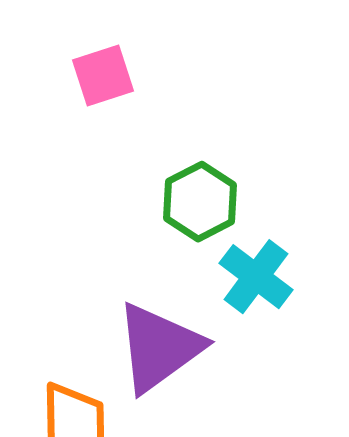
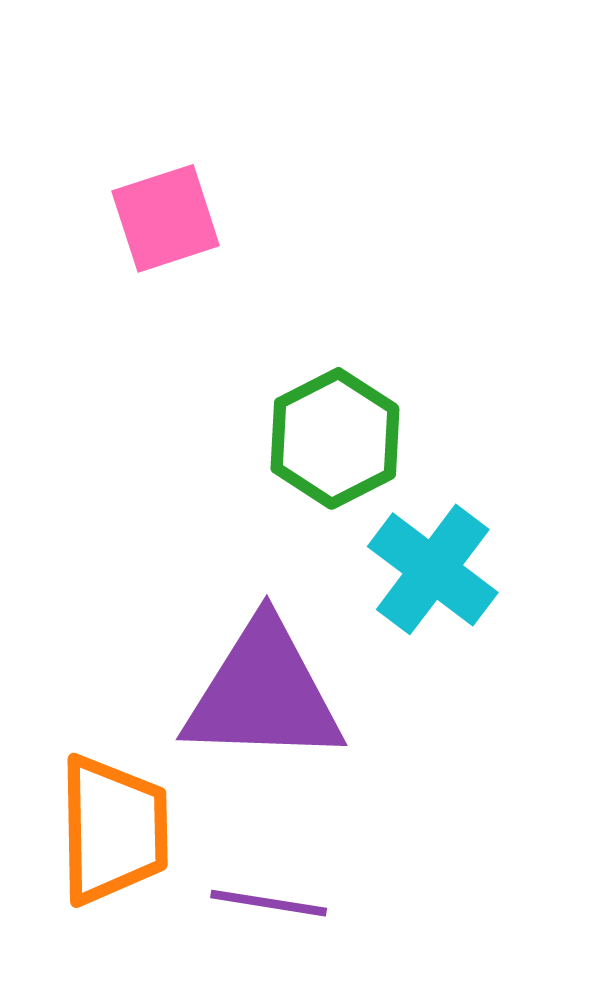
purple triangle: (159, 348) -> (263, 693), turned 38

